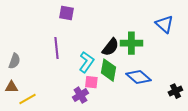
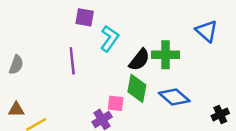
gray semicircle: (14, 61) -> (16, 65), moved
cyan L-shape: (86, 62) -> (110, 39), moved

